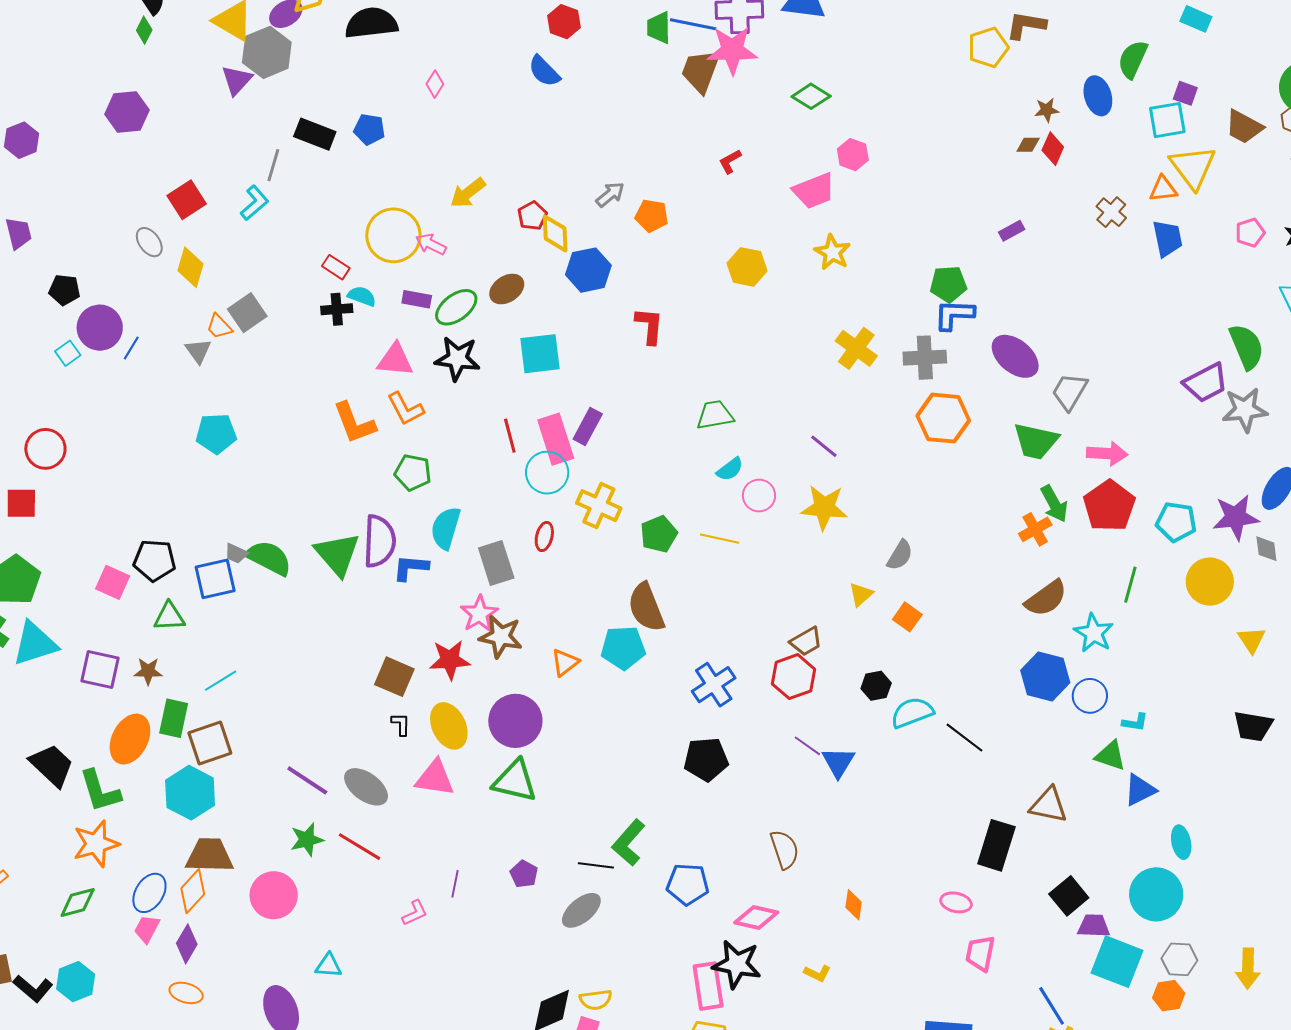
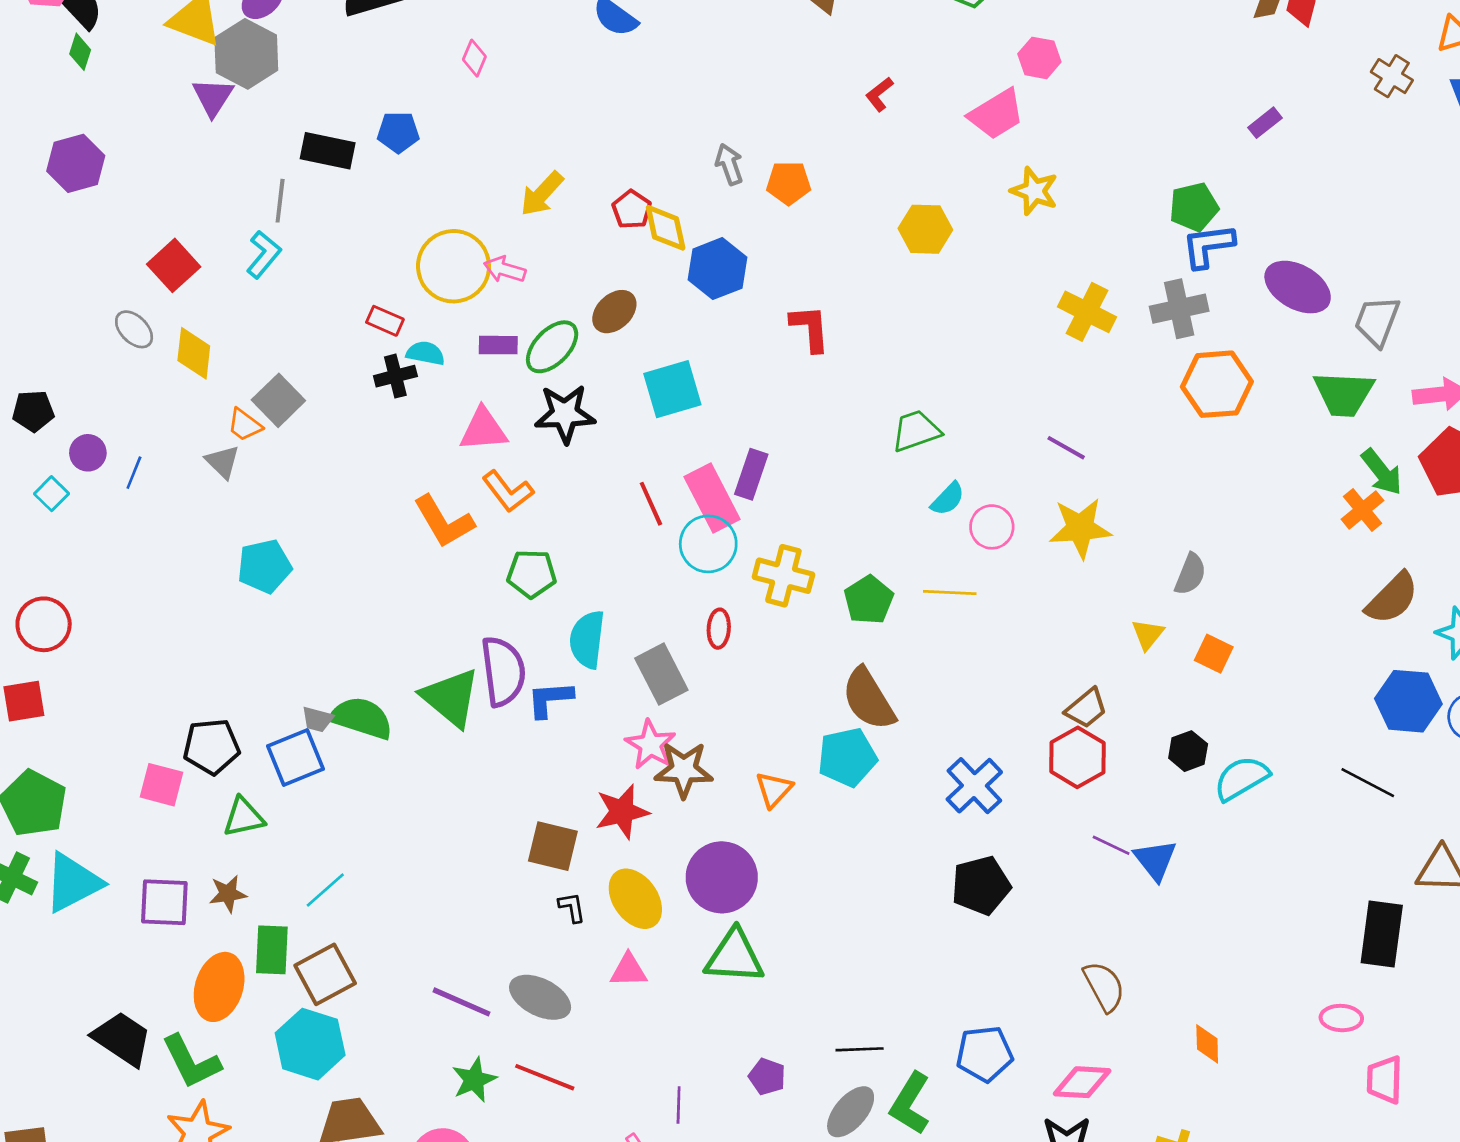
gray arrow: (610, 194) -> (729, 164), turned -60
purple circle: (100, 328) -> (88, 453), size x0.6
black line: (964, 738) -> (1368, 783), moved
pink triangle: (435, 778) -> (629, 970), size x0.7
green L-shape: (629, 843) -> (910, 1104), moved

